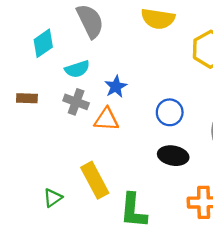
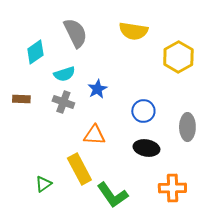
orange triangle: (106, 119) -> (94, 135), moved
green L-shape: (133, 211) -> (112, 195), turned -40

